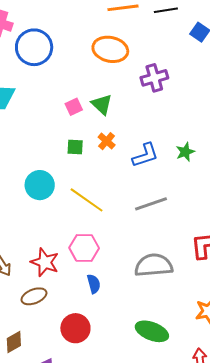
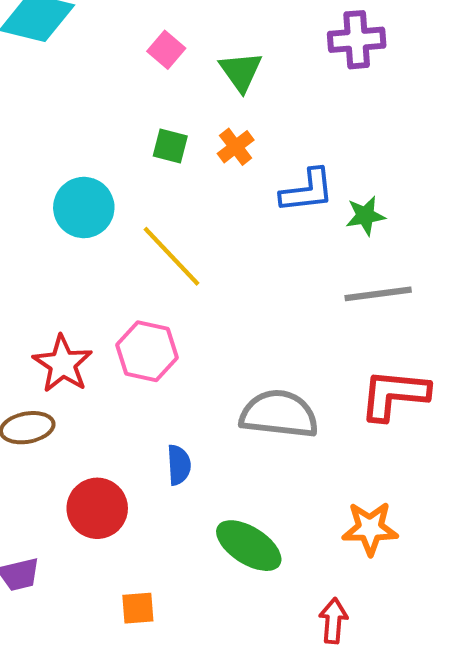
pink square: (74, 107) -> (166, 50), moved, turned -36
green star: (185, 152) -> (365, 216), moved
gray line: (151, 204) -> (378, 294), moved
blue semicircle: (94, 284) -> (179, 465), moved

